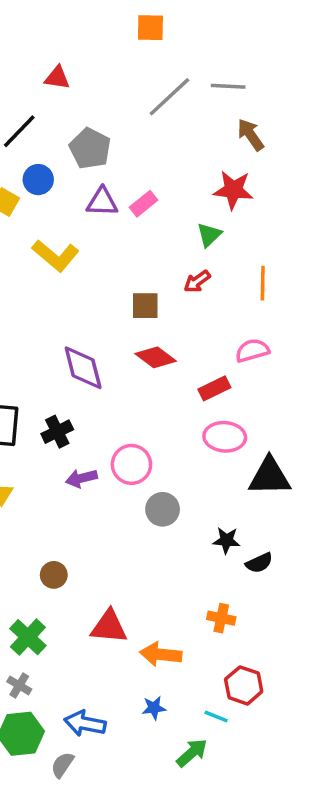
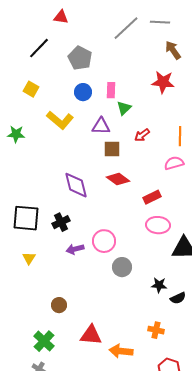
blue circle: (38, 180) -> (83, 92), moved
purple triangle: (102, 202) -> (101, 126), moved
pink rectangle: (144, 204) -> (111, 90), turned -49
green triangle: (209, 235) -> (124, 108), moved
pink semicircle: (252, 350) -> (174, 163), moved

